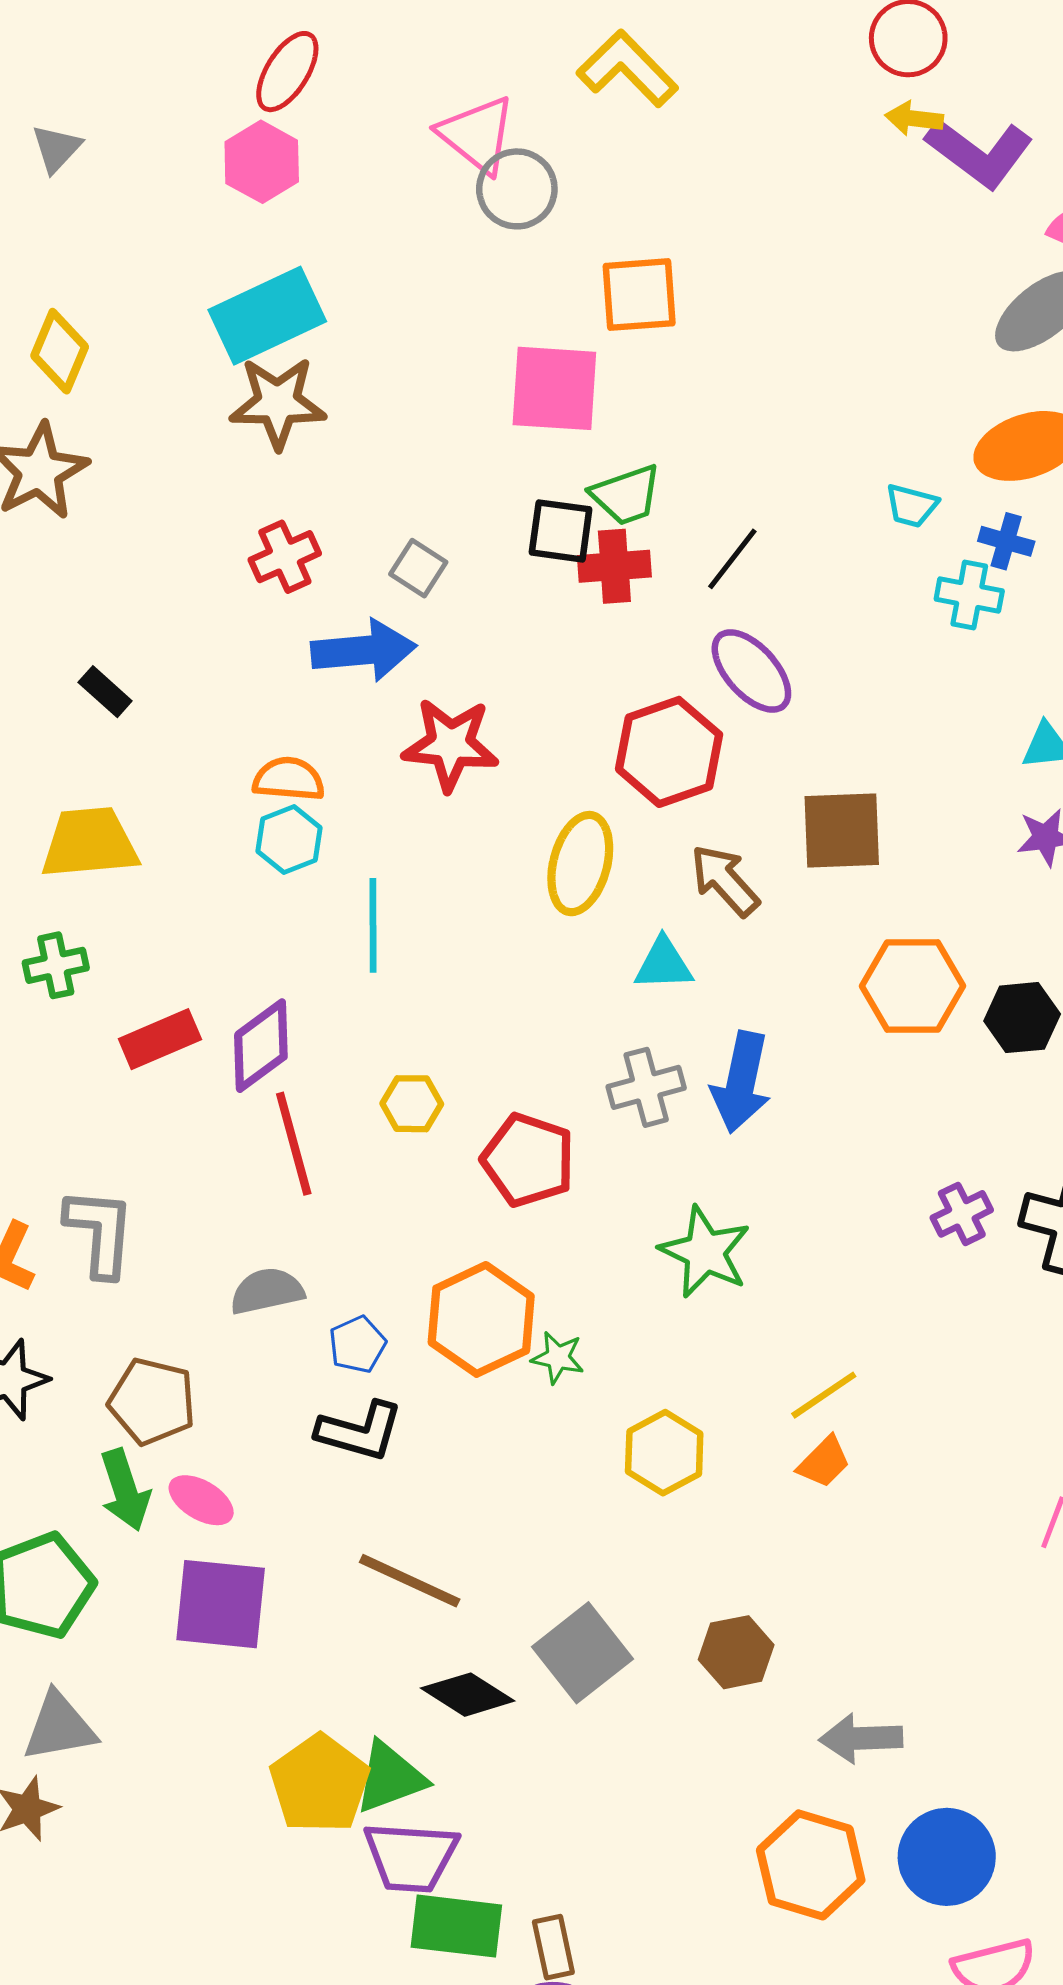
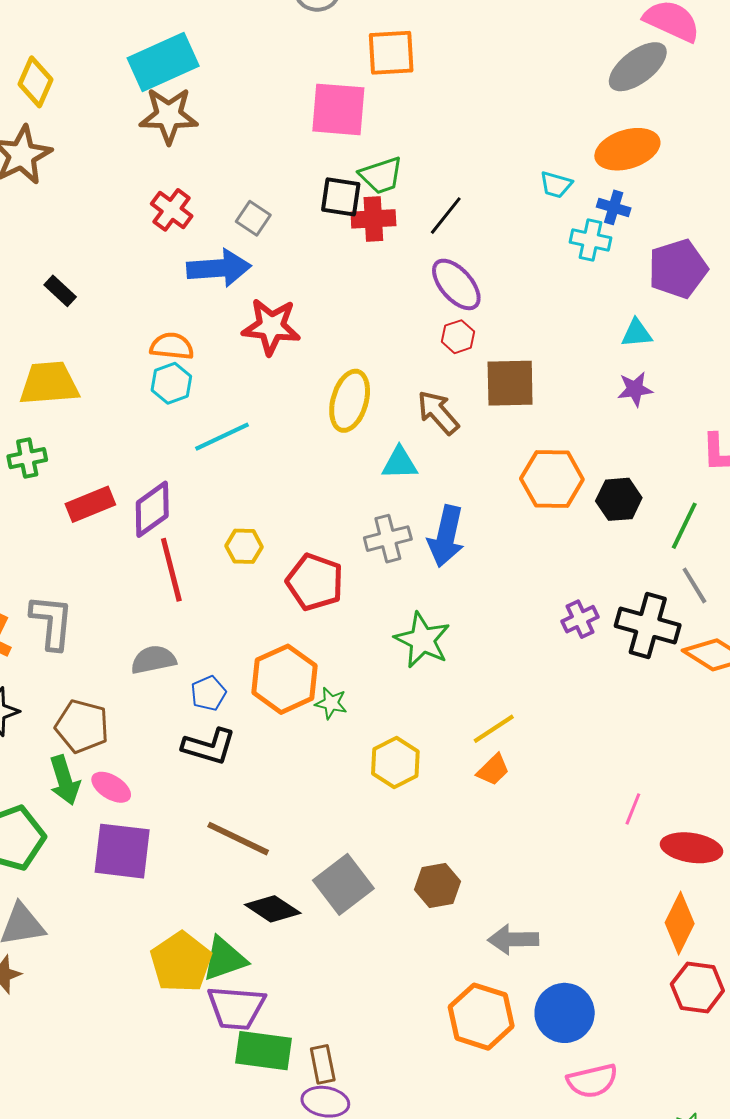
red cross: (285, 557) -> (172, 210), turned -30
red hexagon: (669, 752) -> (458, 337), moved, size x0.5
cyan line: (373, 925) -> (222, 437), turned 64

